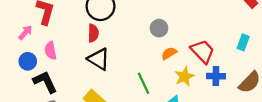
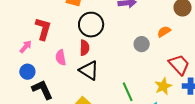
pink semicircle: (51, 51) -> (61, 57), moved
orange semicircle: (169, 53) -> (164, 32), moved

